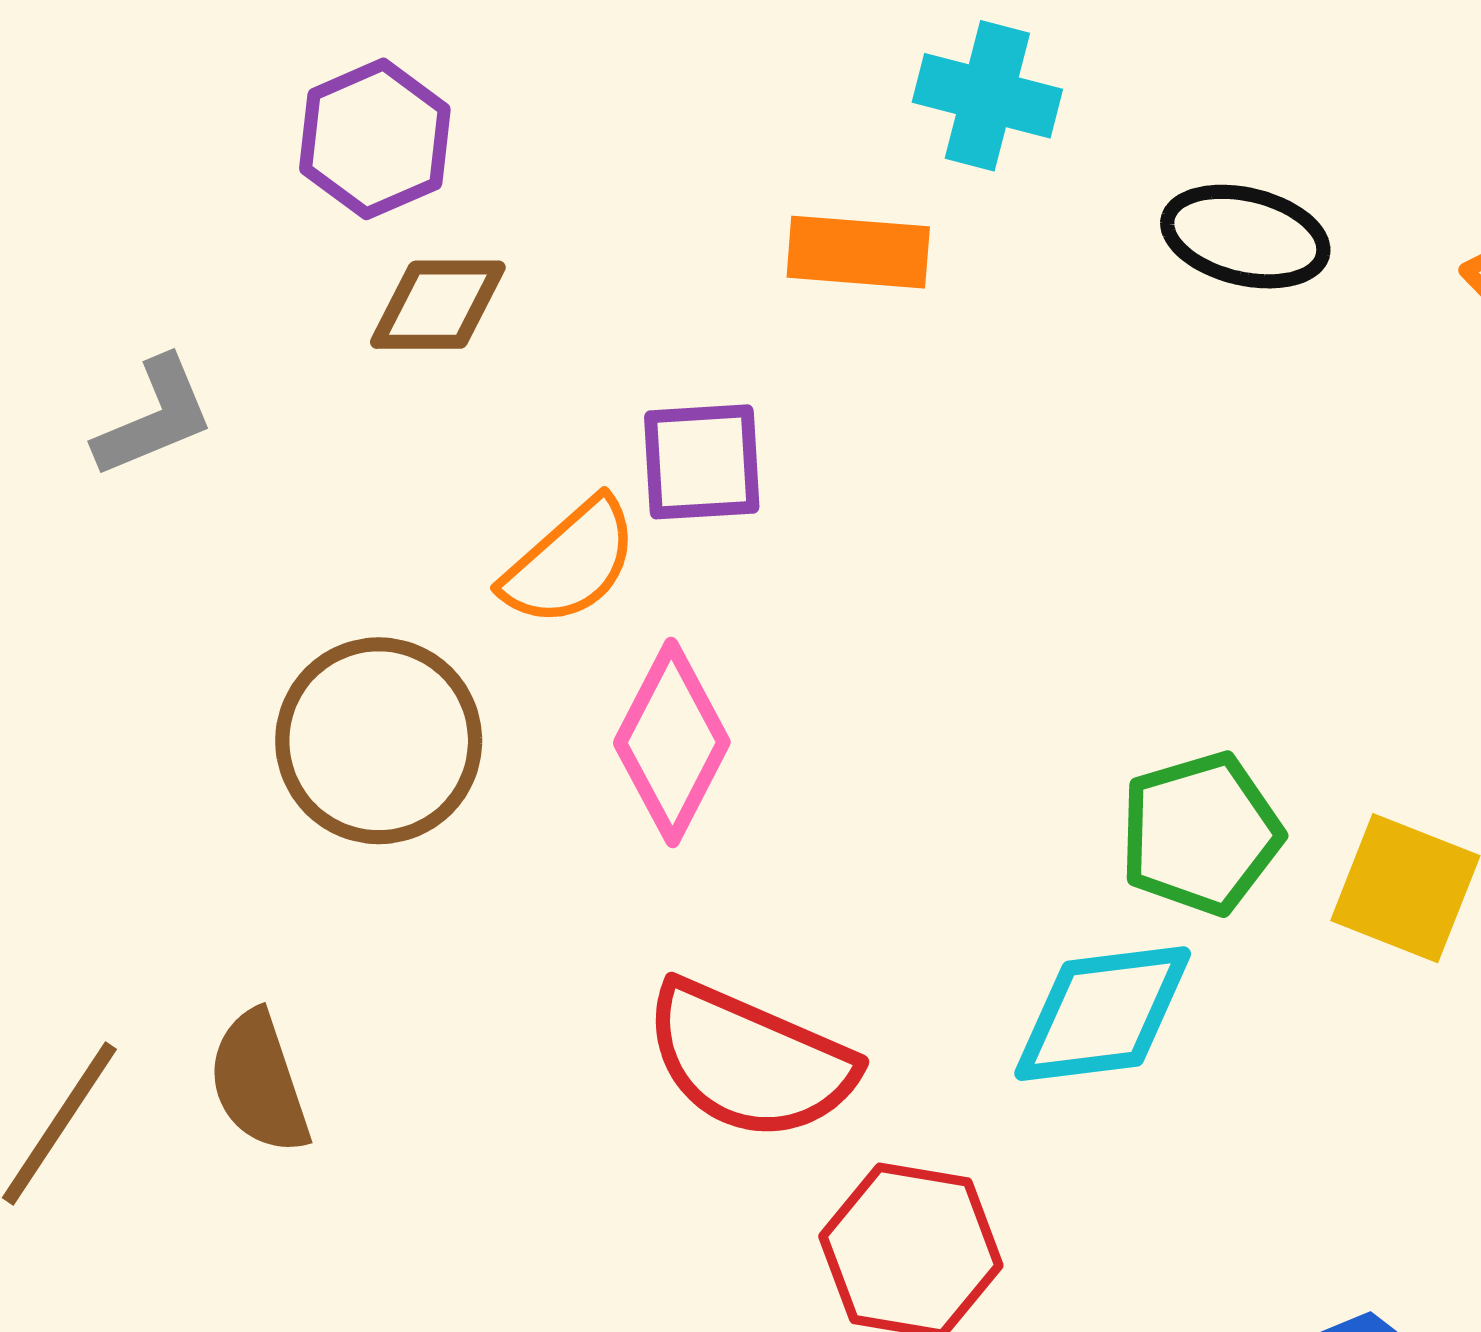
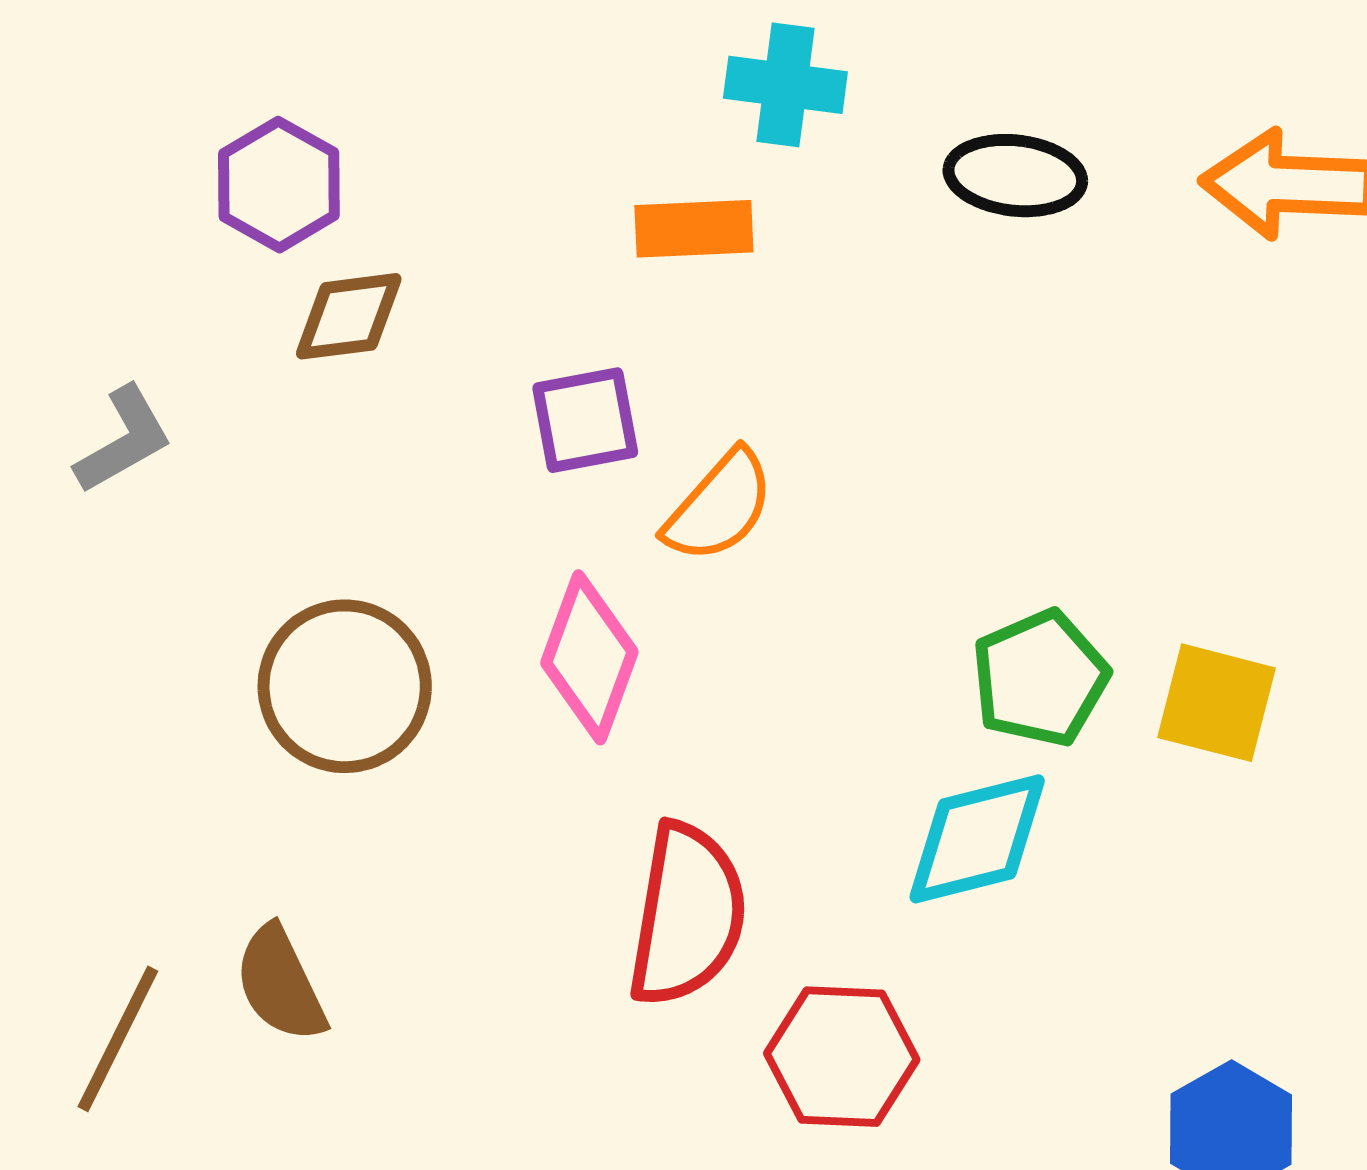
orange semicircle: (570, 563) -> (719, 506), moved
red semicircle: (749, 1061) -> (687, 915), turned -97

